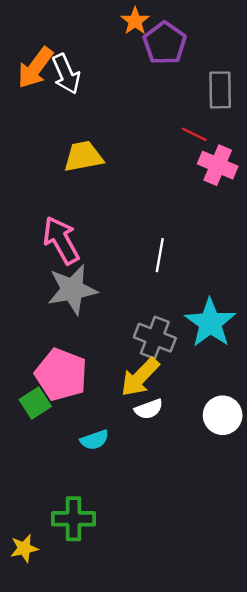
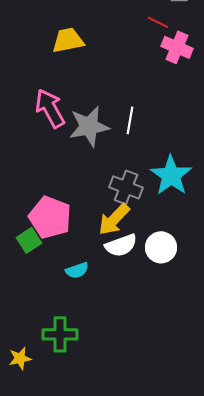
gray star: (72, 290) -> (89, 126), moved
white semicircle: (149, 409) -> (121, 245), size x1.4
white circle: (223, 415) -> (161, 247), moved

